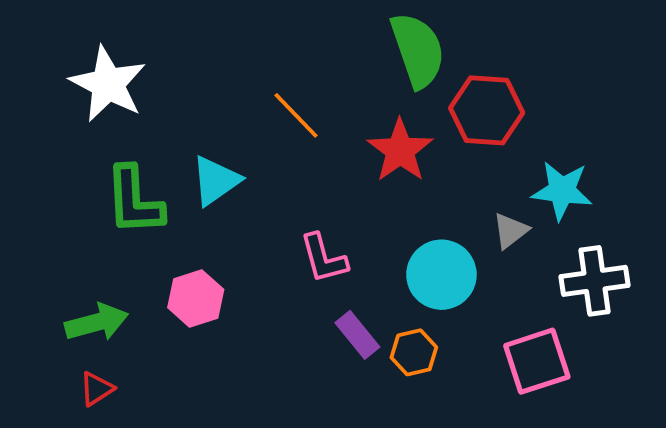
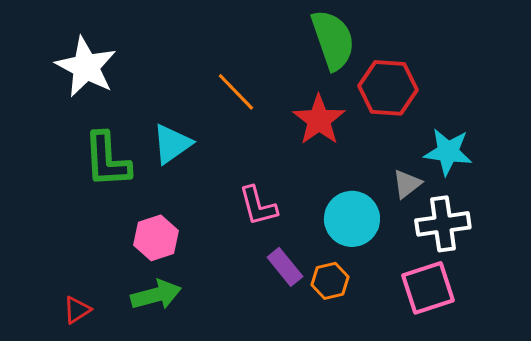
white cross: (594, 281) -> (443, 224), moved
green arrow: (97, 322) -> (156, 295), moved

